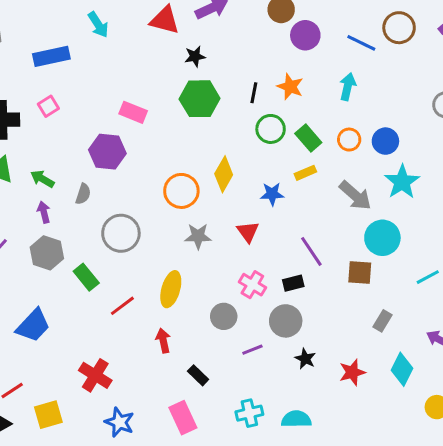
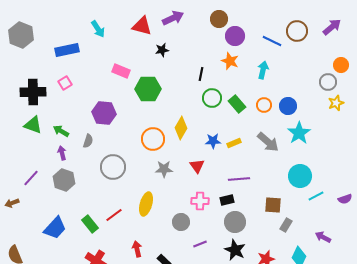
orange star: (290, 87) -> (230, 61), moved
green hexagon: (200, 99) -> (148, 89), moved
pink rectangle: (133, 112) -> (121, 71), moved
yellow rectangle: (305, 173) -> (234, 143), moved
cyan circle: (382, 238) -> (300, 176), moved
purple line: (311, 251) -> (239, 179), turned -60
brown square: (360, 273) -> (273, 205), moved
green rectangle: (86, 277) -> (90, 224), moved
pink cross: (252, 285) -> (200, 201), turned -30
gray circle: (286, 321) -> (235, 222), moved
red arrow: (163, 341) -> (137, 249), moved
black star: (305, 359) -> (235, 250), size x1.5

